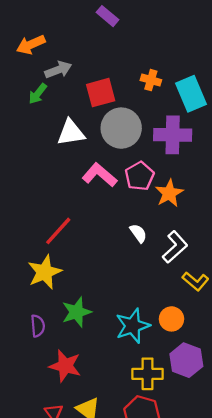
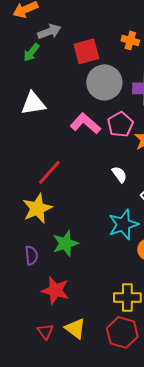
white triangle: (71, 133) -> (33, 103), moved
cyan star: (133, 326) -> (123, 224), moved

